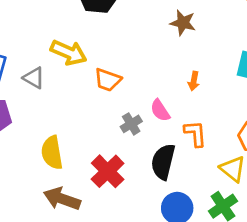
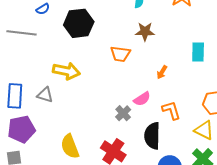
orange trapezoid: (108, 80) -> (120, 54), moved
orange arrow: (194, 81) -> (162, 72), turned 32
pink semicircle: (160, 110) -> (142, 99), turned -78

